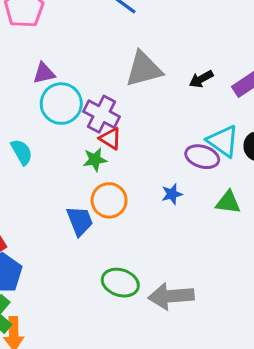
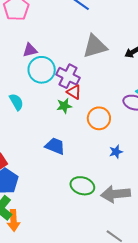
blue star: (172, 194) -> (116, 152), moved
orange circle: (109, 200) -> (99, 118), moved
blue trapezoid: (80, 221) -> (55, 146), turned -45

